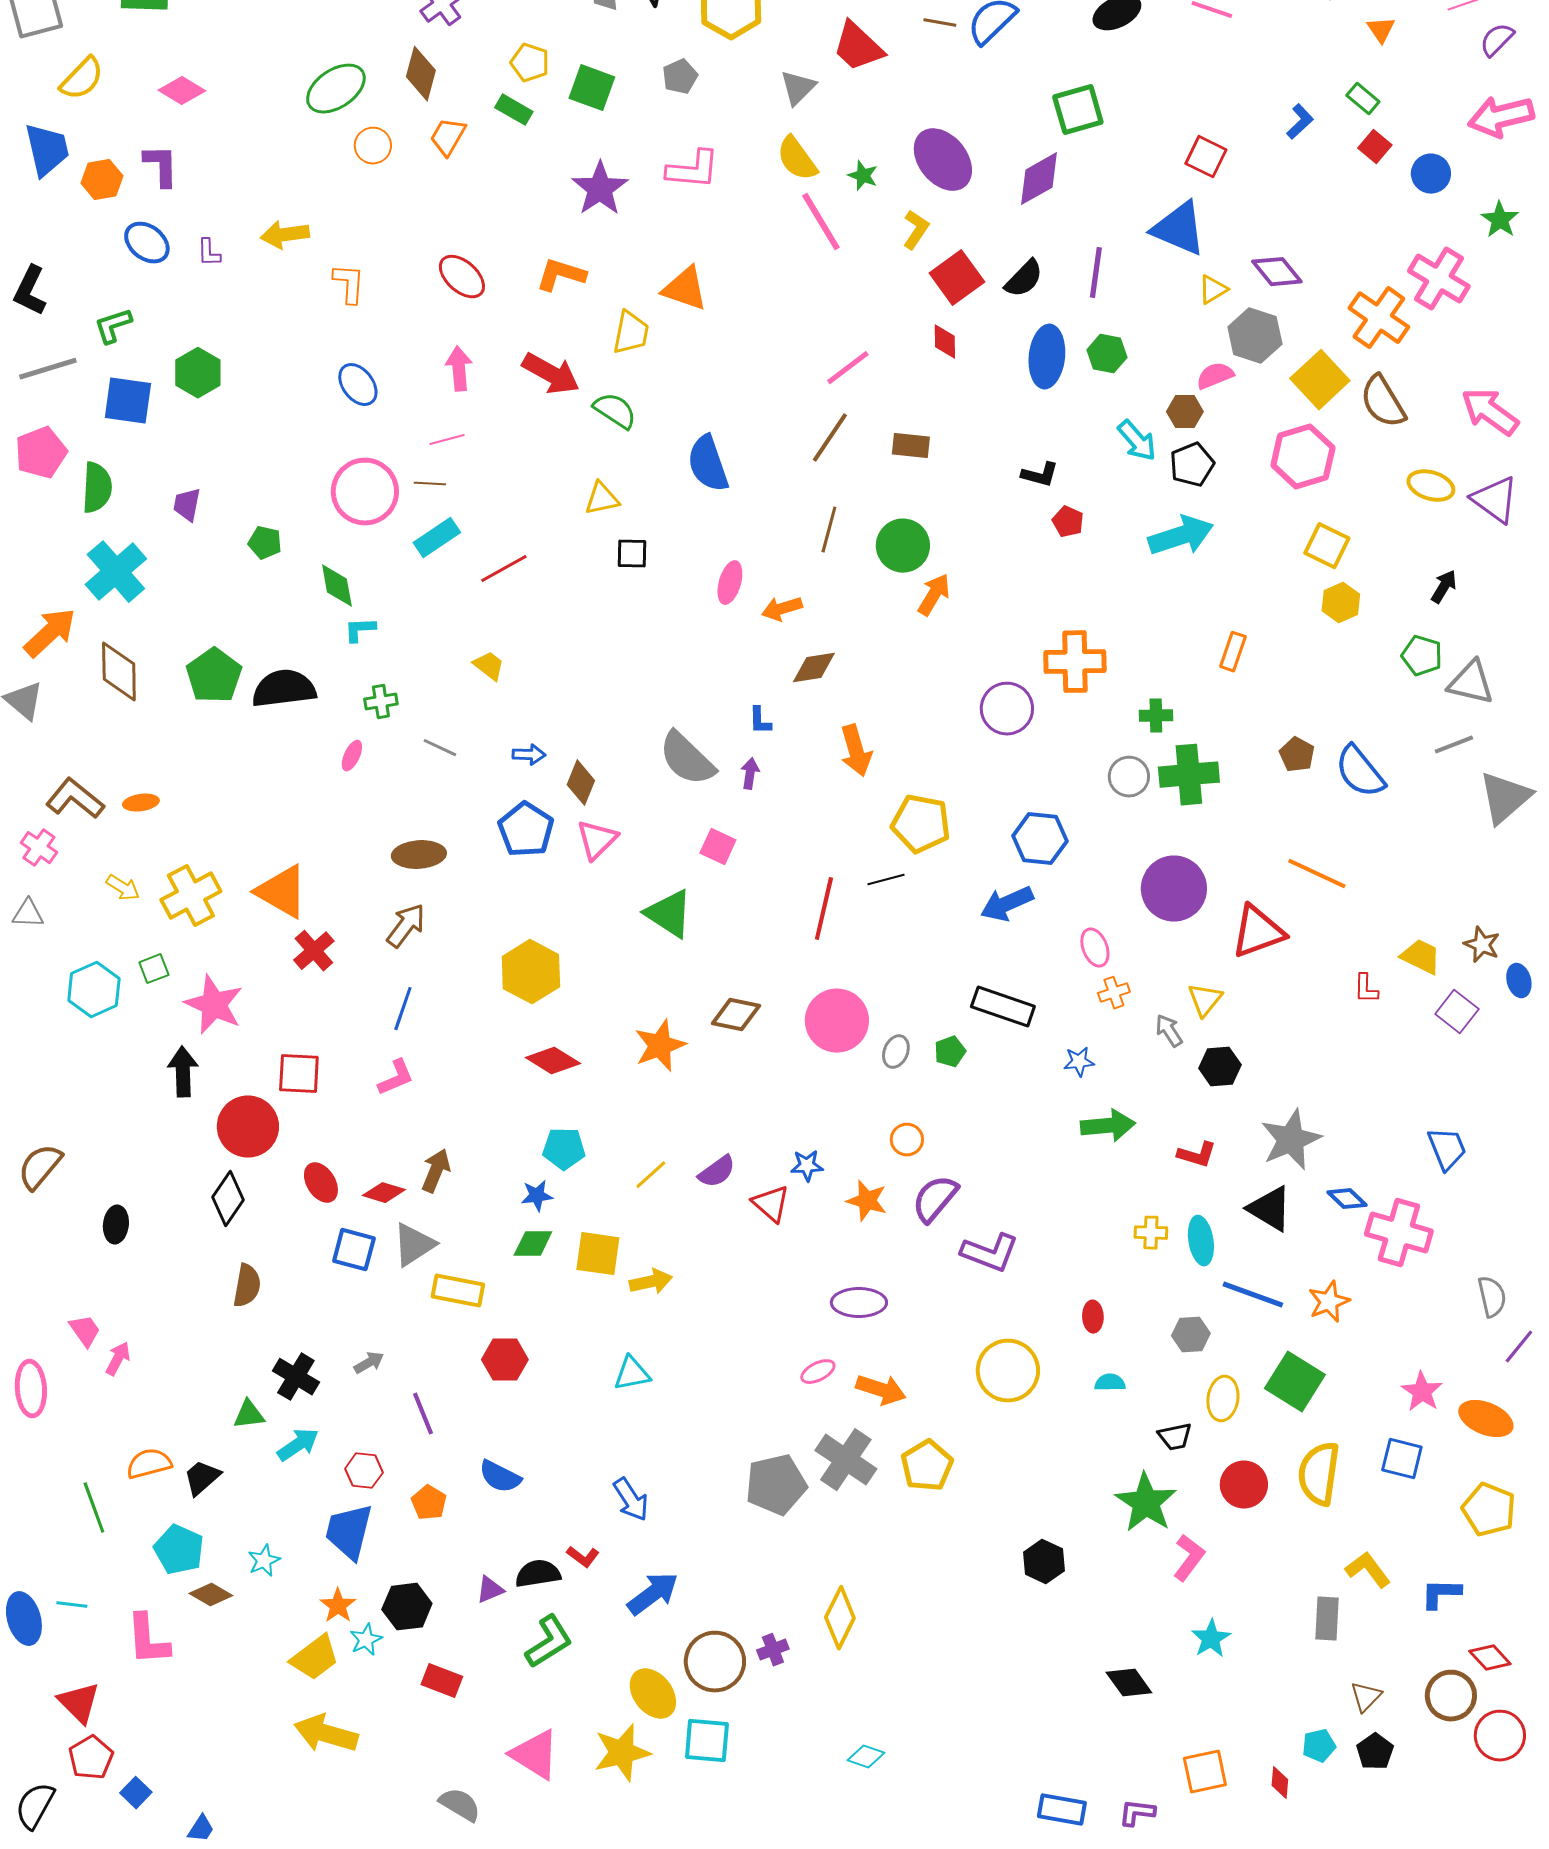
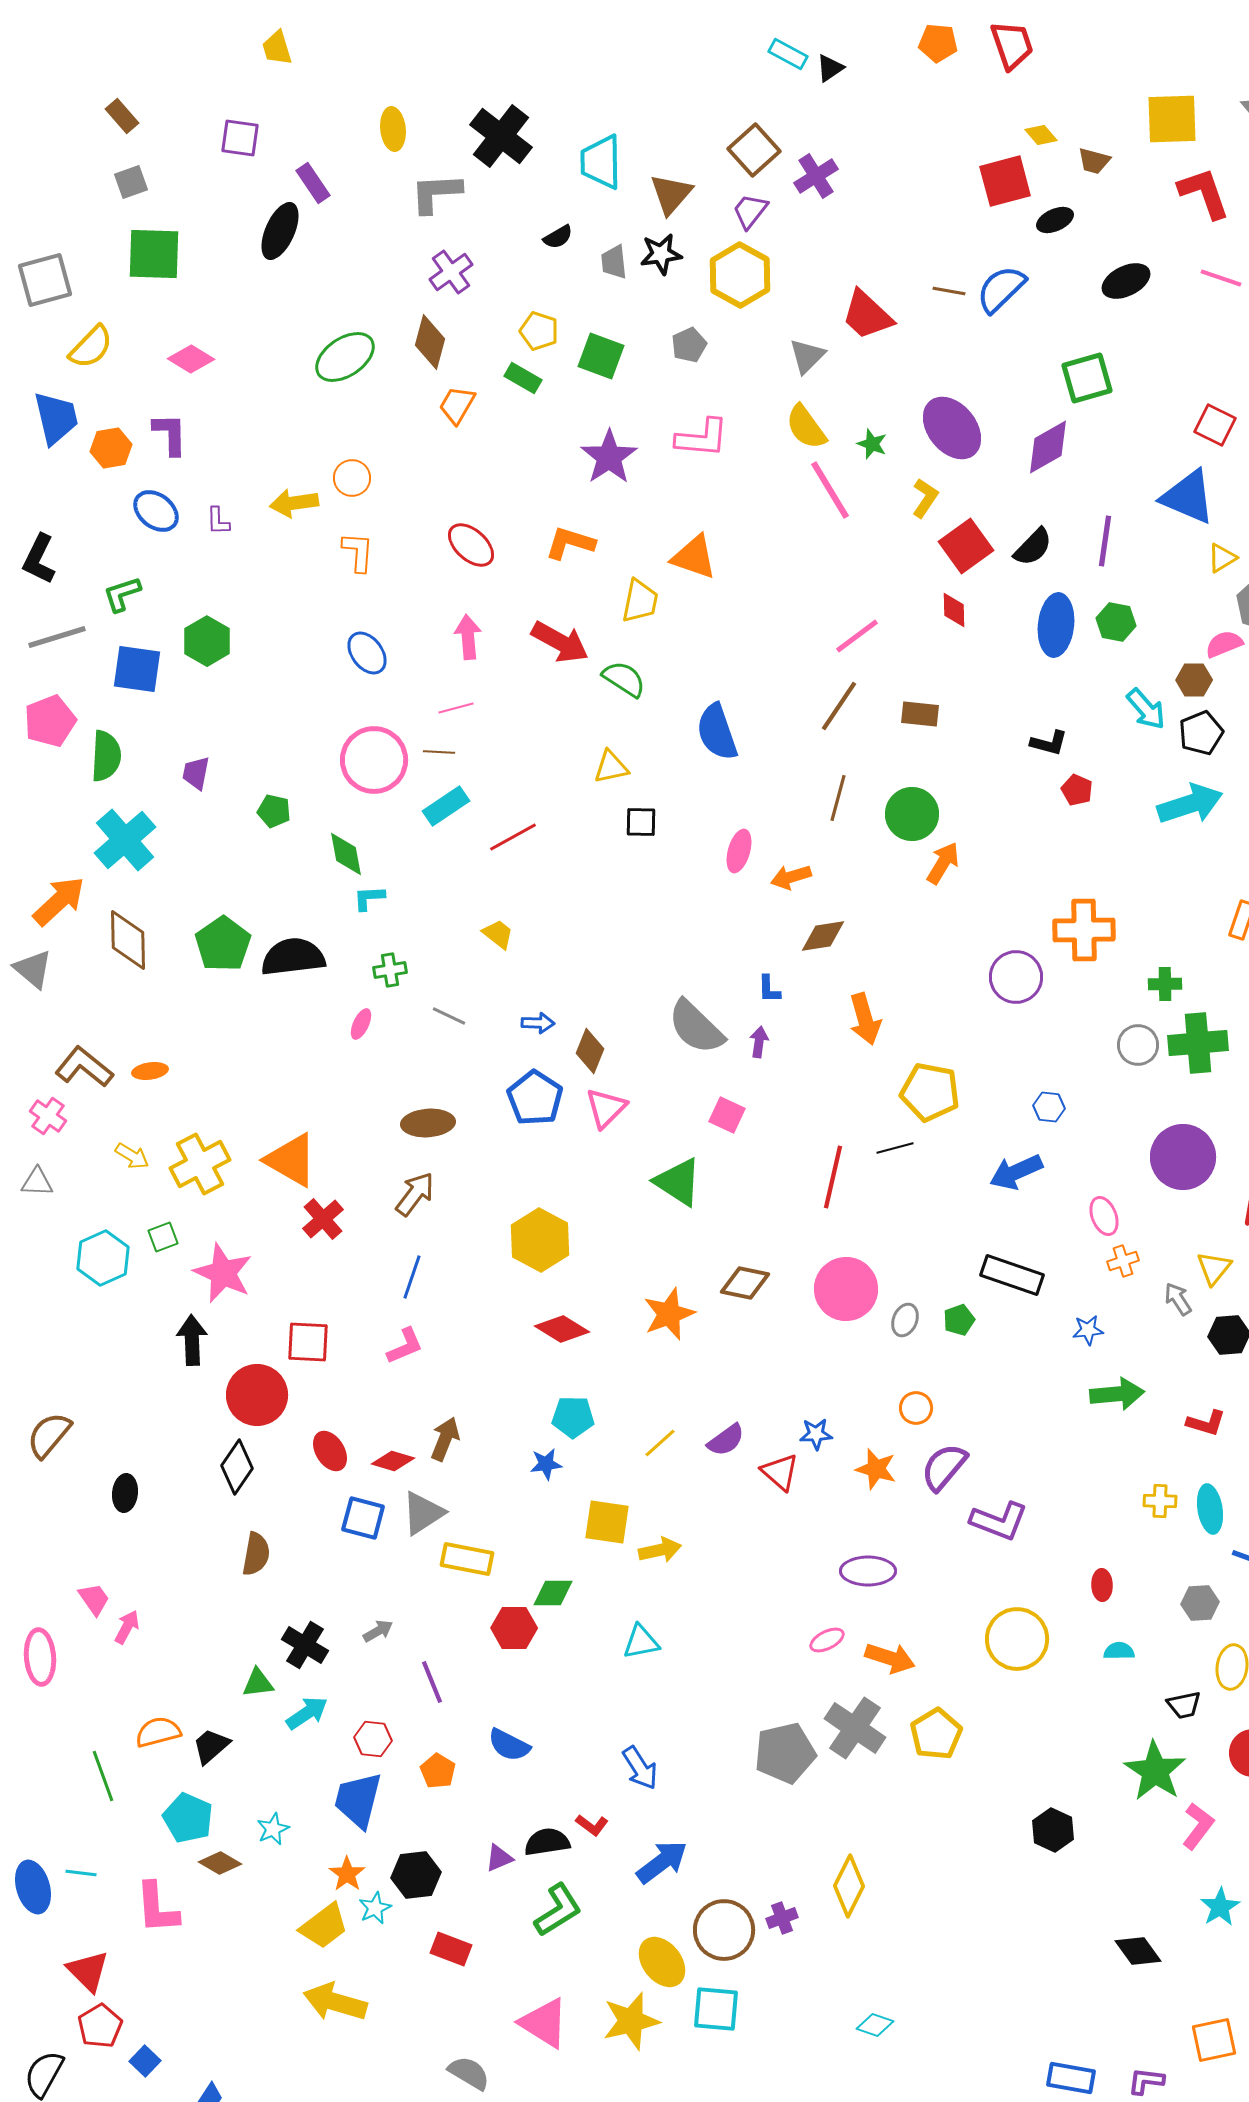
orange circle: (373, 146) -> (352, 478), moved
blue hexagon: (1040, 839) -> (1049, 1107), size x0.6
green diamond: (533, 1244) -> (553, 1593), moved

